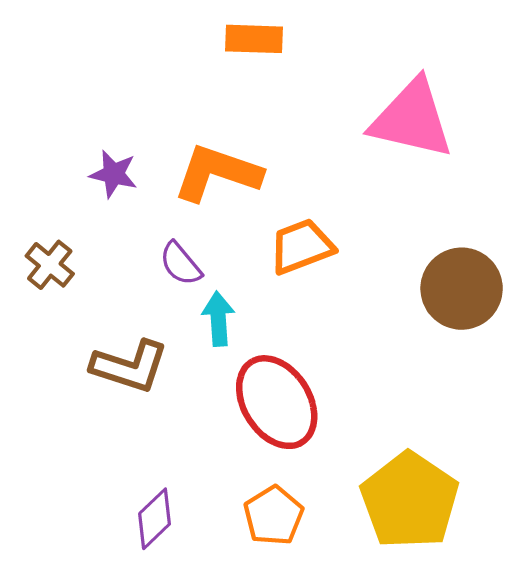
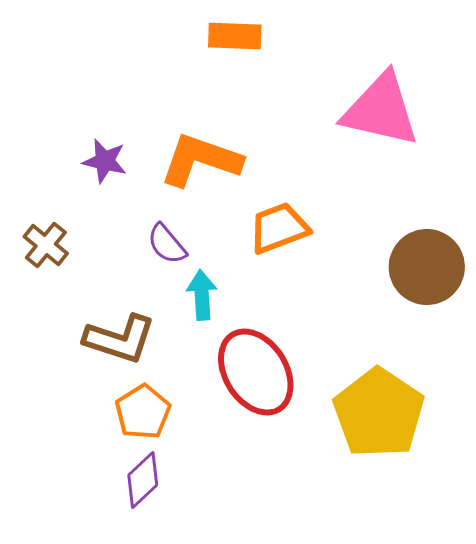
yellow pentagon: (410, 500) -> (379, 413), moved
orange pentagon: (273, 516) -> (143, 412), moved

